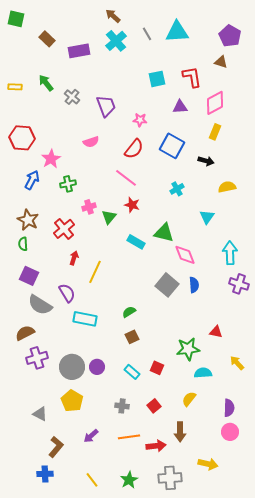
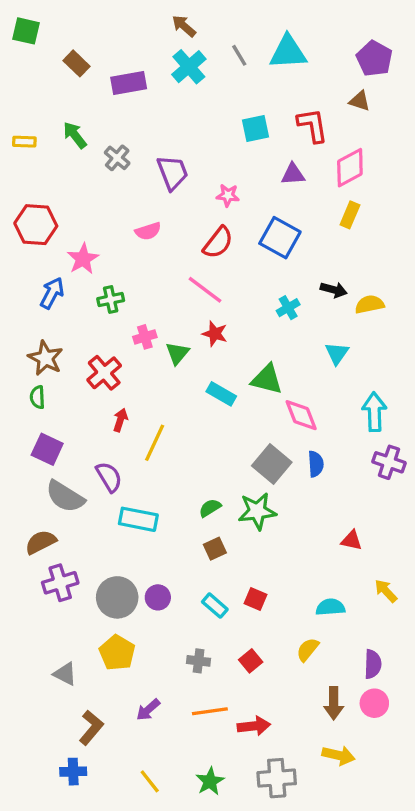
black arrow: (206, 161) -> (334, 290), moved
green star: (188, 349) -> (257, 511), moved
brown arrow: (180, 432) -> (334, 703), moved

